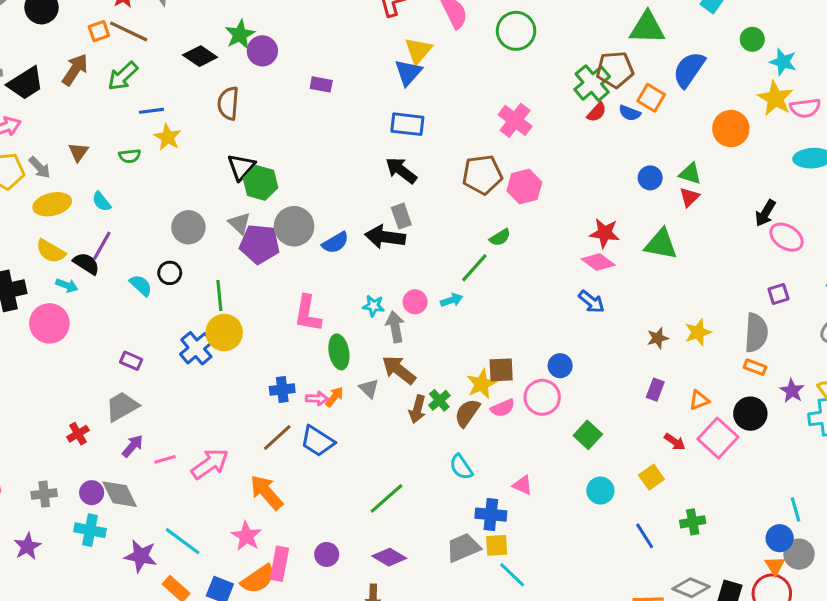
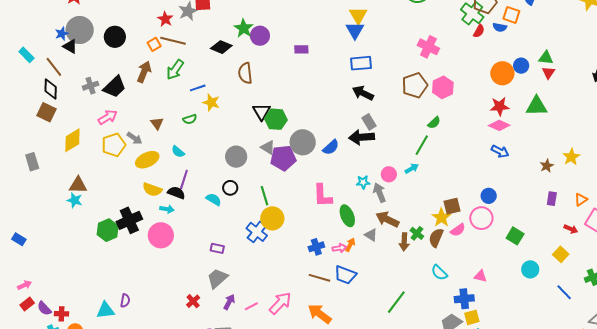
orange circle: (731, 129) -> (502, 73), moved
brown line: (277, 437) -> (319, 278), turned 70

